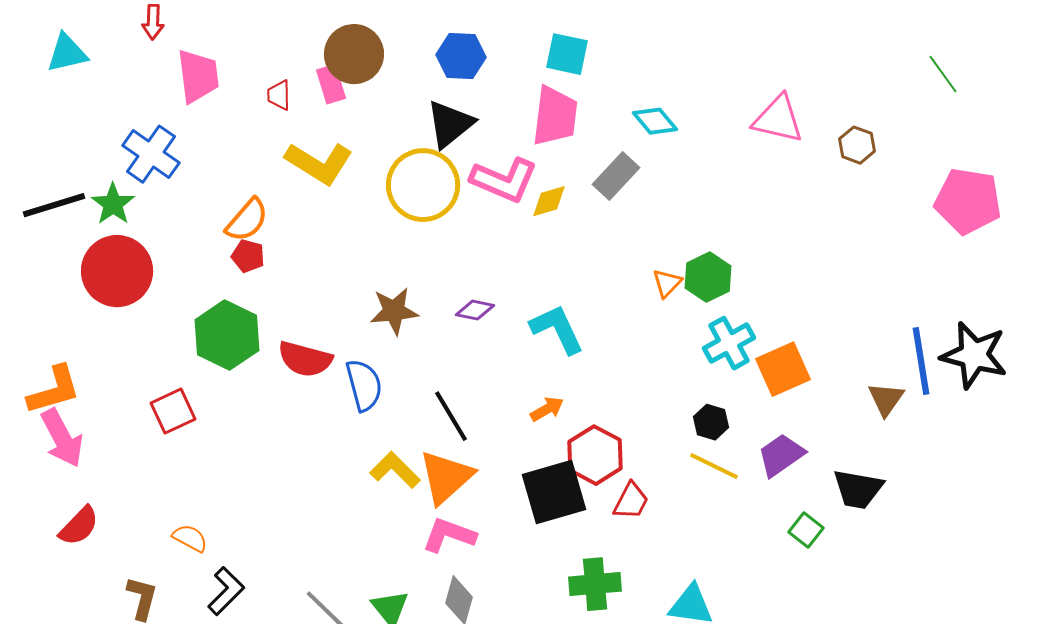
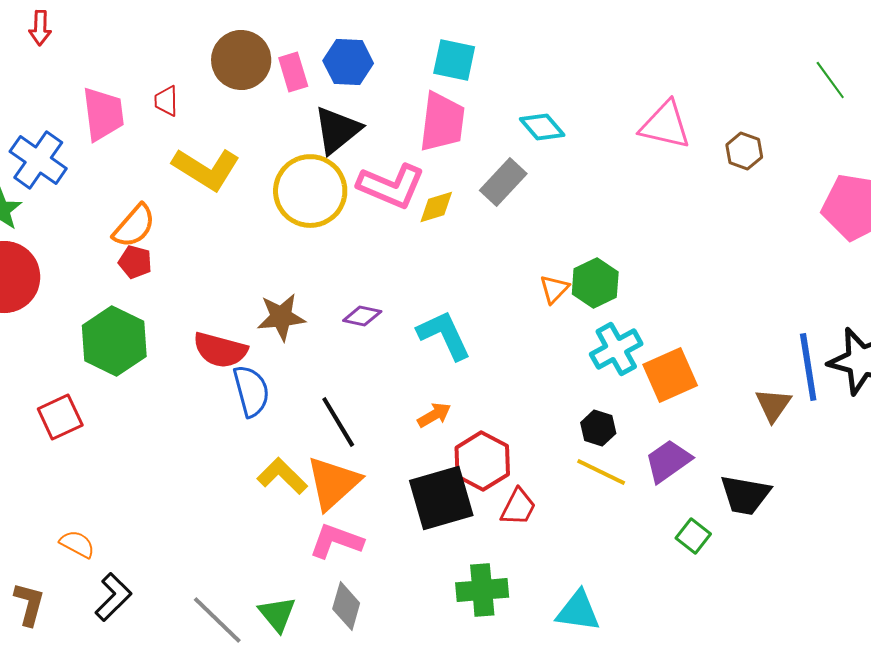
pink trapezoid: (198, 76) -> (103, 114), moved
pink rectangle: (331, 84) -> (293, 72), moved
red semicircle: (305, 359) -> (220, 350), moved

